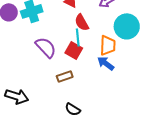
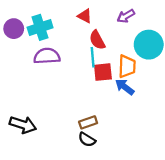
purple semicircle: (46, 47) -> (47, 56), moved, turned -50
red square: (74, 50) -> (103, 72), moved, turned -36
brown rectangle: (65, 76) -> (88, 122), moved

